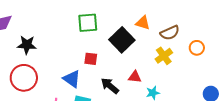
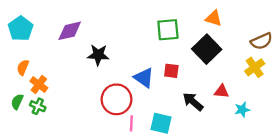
orange triangle: (143, 23) -> (214, 18), moved
red circle: (24, 78) -> (116, 99), moved
blue triangle: (72, 79) -> (144, 78), moved

